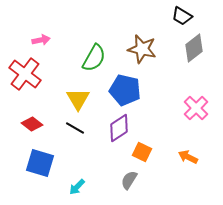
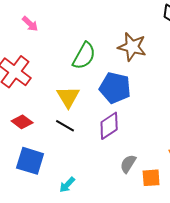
pink arrow: (41, 40) -> (30, 24), moved, turned 54
orange square: (142, 152) -> (151, 178), moved, turned -30
gray semicircle: (129, 180) -> (128, 164), moved

